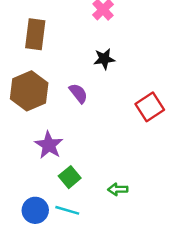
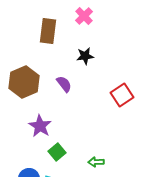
brown rectangle: (35, 34) -> (48, 31), moved

